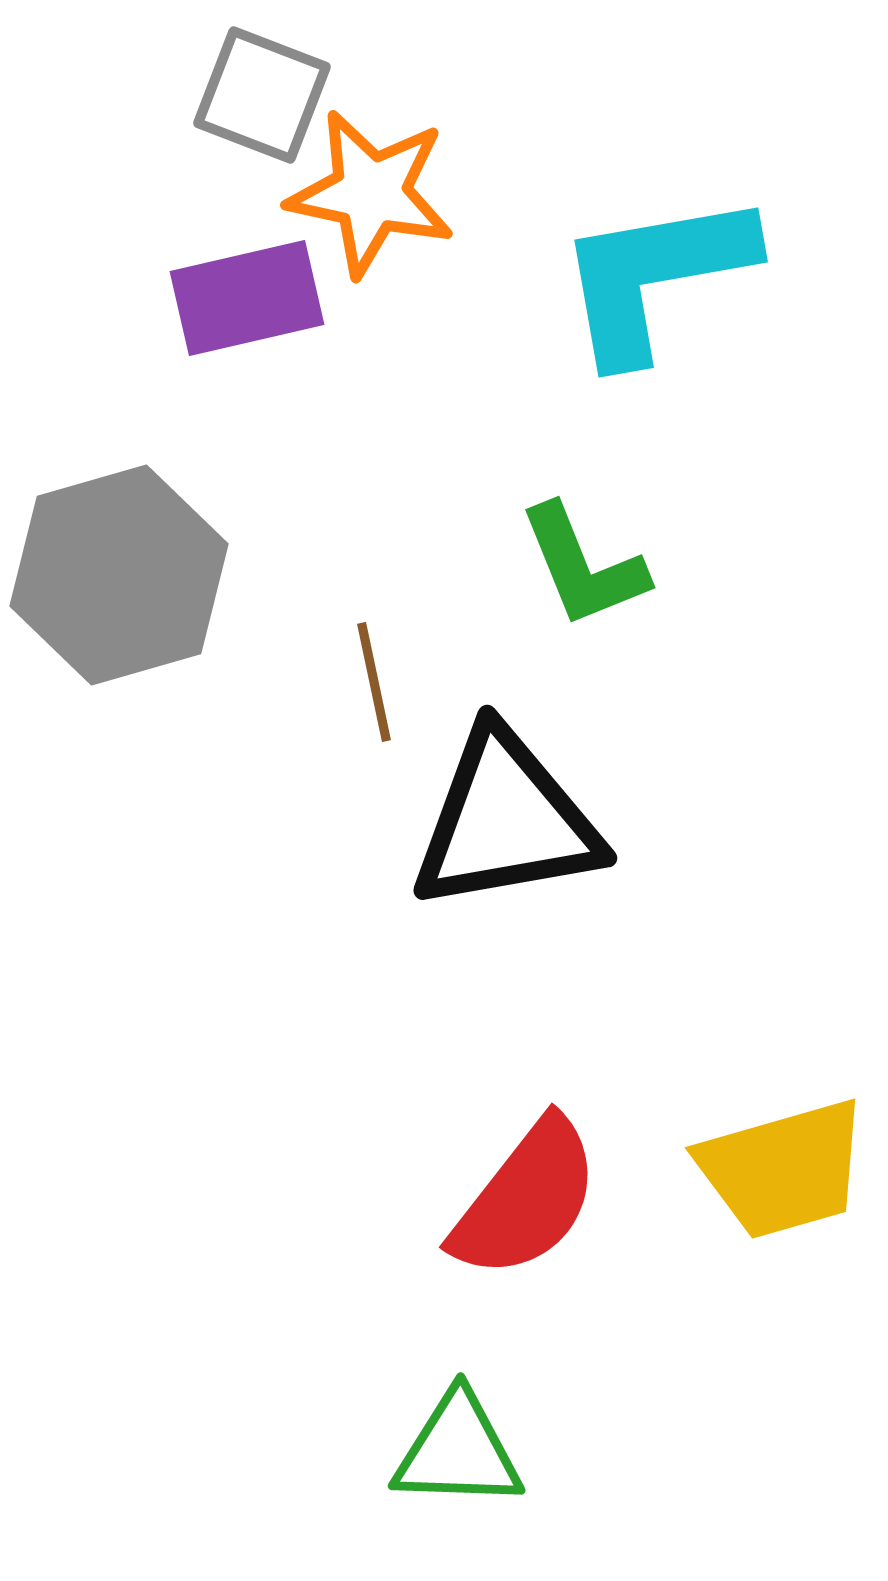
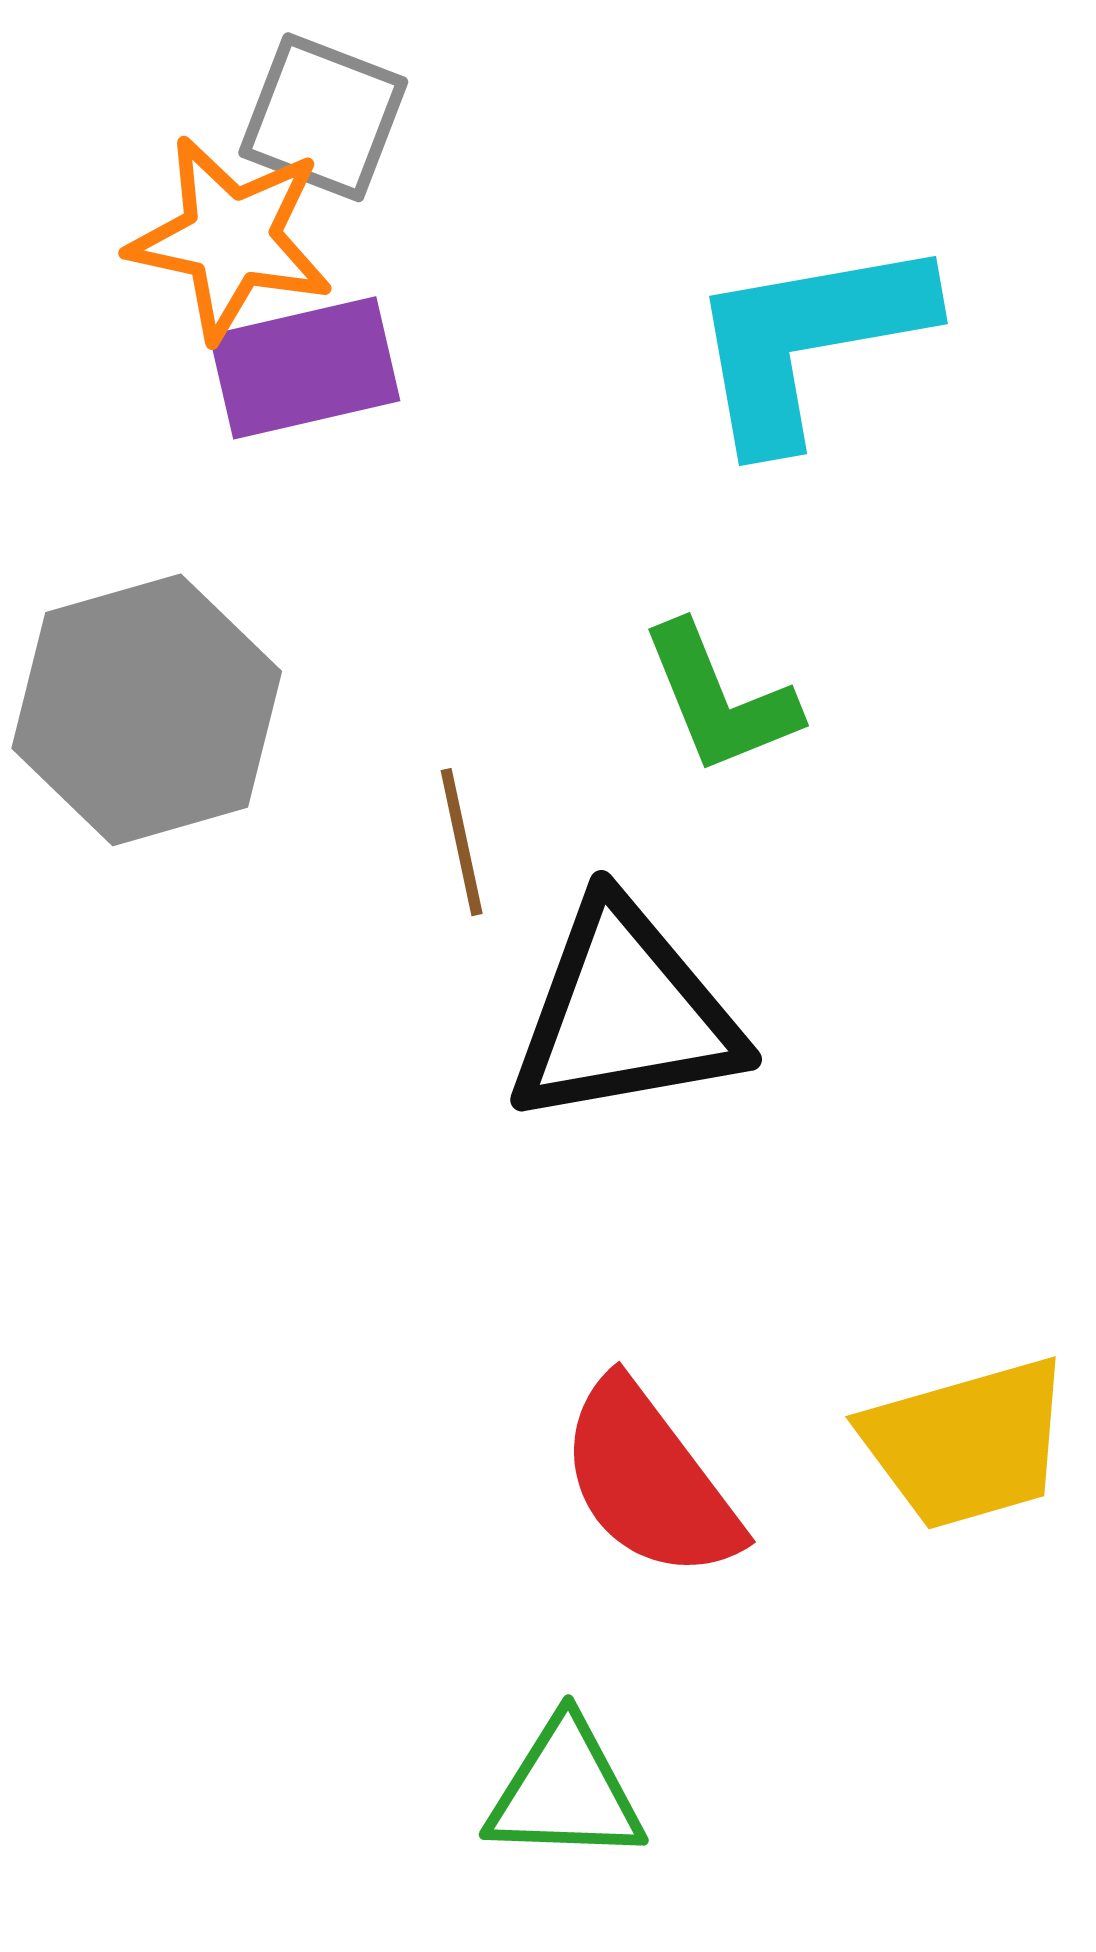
orange star: (371, 193) -> (231, 238), moved
red semicircle: (526, 1199) -> (649, 1480), turned 105

